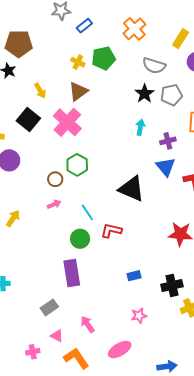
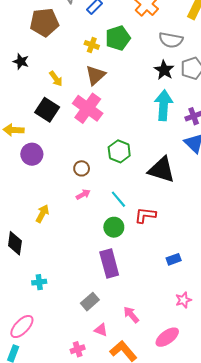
brown pentagon: (19, 44) -> (44, 22), moved
cyan arrow: (140, 127) -> (164, 105), size x1.8
green hexagon: (77, 165) -> (119, 151), moved

